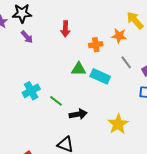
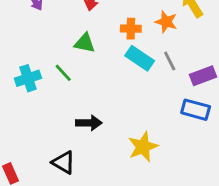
green triangle: (79, 69) -> (85, 43), moved
cyan rectangle: (100, 76) -> (140, 58), moved
green line: (56, 101) -> (63, 73), moved

